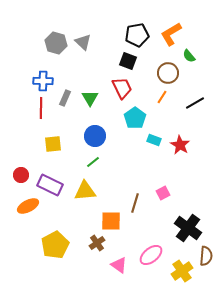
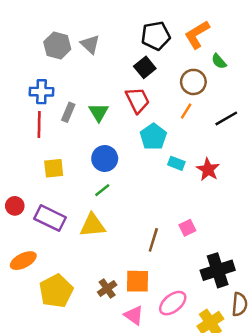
black square: (128, 61) -> (145, 67), turned 30
orange ellipse: (28, 206) -> (23, 261), moved
orange square: (111, 221) -> (137, 281), moved
black cross: (188, 228) -> (218, 270), turned 36

